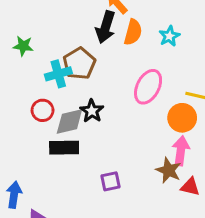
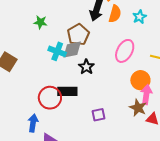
cyan cross: (58, 74) -> (57, 51), moved, turned 36
red circle: (43, 110) -> (50, 98), moved, size x1.5
orange circle: (182, 118) -> (140, 80), moved
gray diamond: (69, 122) -> (72, 50), moved

